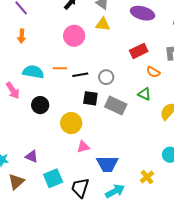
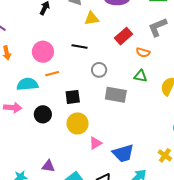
yellow triangle: (103, 24) -> (92, 18), moved
pink circle: (74, 36) -> (43, 52), moved
black line: (80, 75) -> (80, 46), moved, turned 35
pink arrow: (13, 91) -> (13, 108), turned -36
black square: (90, 98) -> (73, 97), moved

